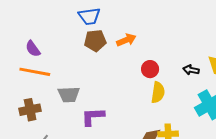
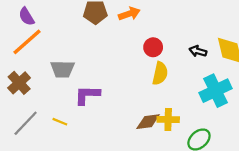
orange line: (35, 72) -> (27, 42), turned -56
brown cross: (30, 110) -> (19, 83), turned -35

